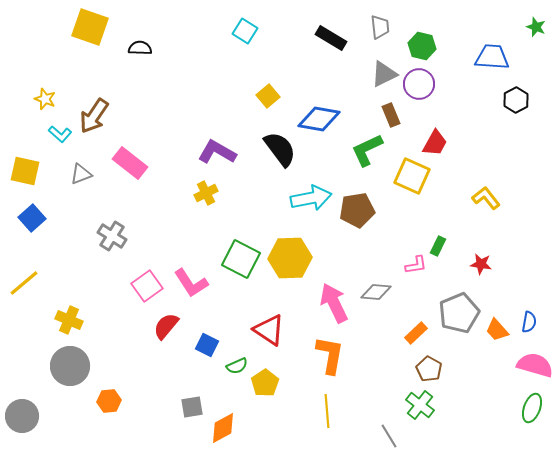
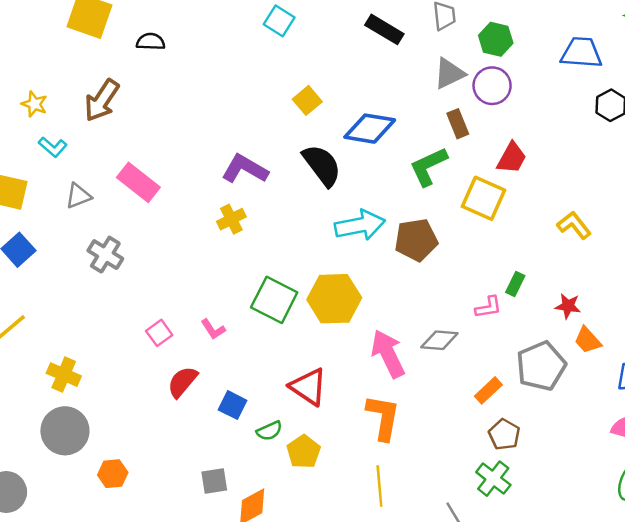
brown arrow: (94, 116) -> (102, 100), moved
gray cross: (112, 236) -> (105, 255), moved
pink L-shape: (191, 283) -> (213, 329), size x0.6
pink square: (147, 286) -> (159, 333), size x0.7
orange trapezoid: (497, 330) -> (588, 340), moved

